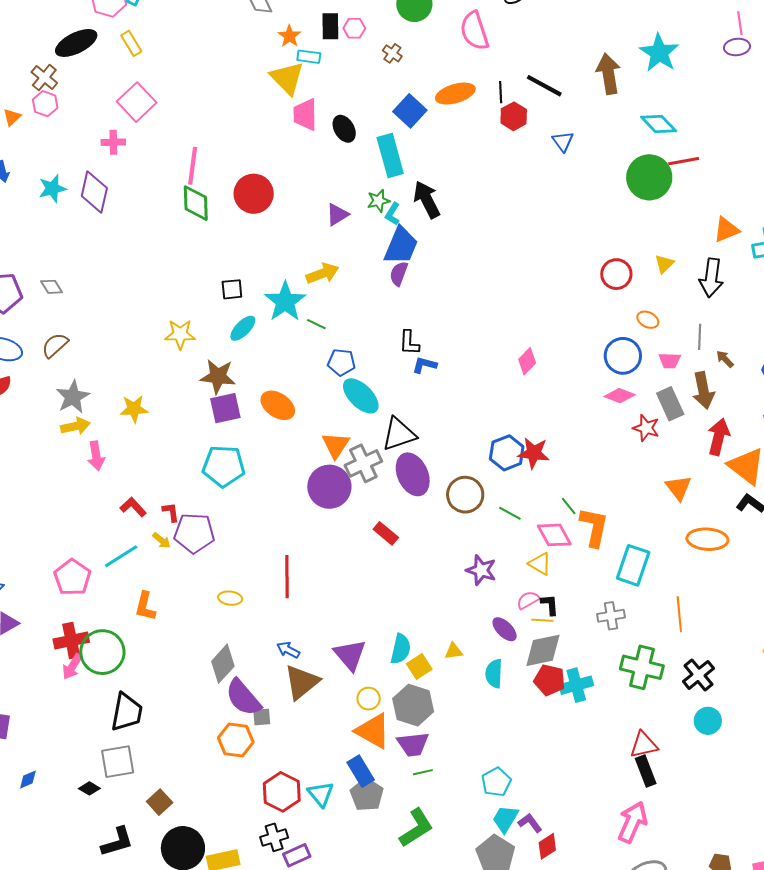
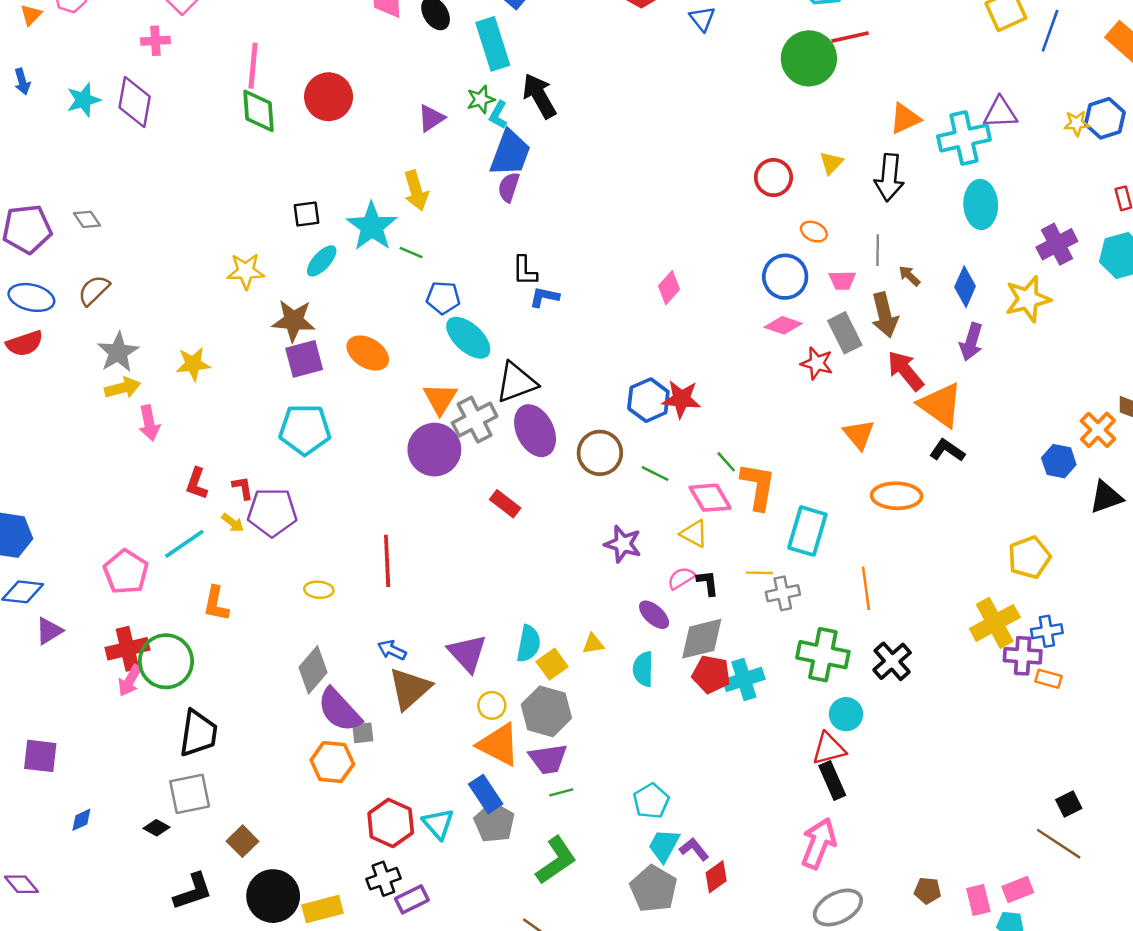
yellow arrow: (322, 273) -> (416, 191), turned 96
red arrow: (719, 437) -> (905, 371), turned -51
red L-shape: (133, 507) -> (197, 483), turned -116
yellow line: (542, 620) -> (759, 573), moved
cyan circle: (708, 721) -> (846, 714), moved

